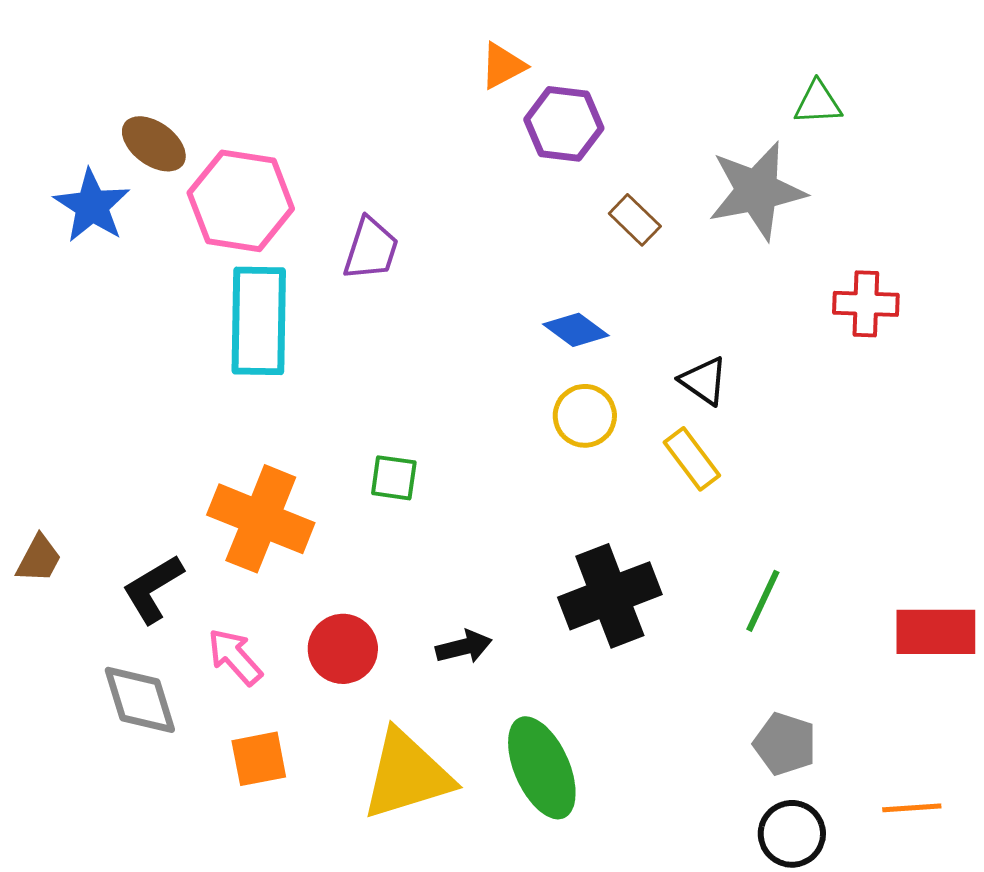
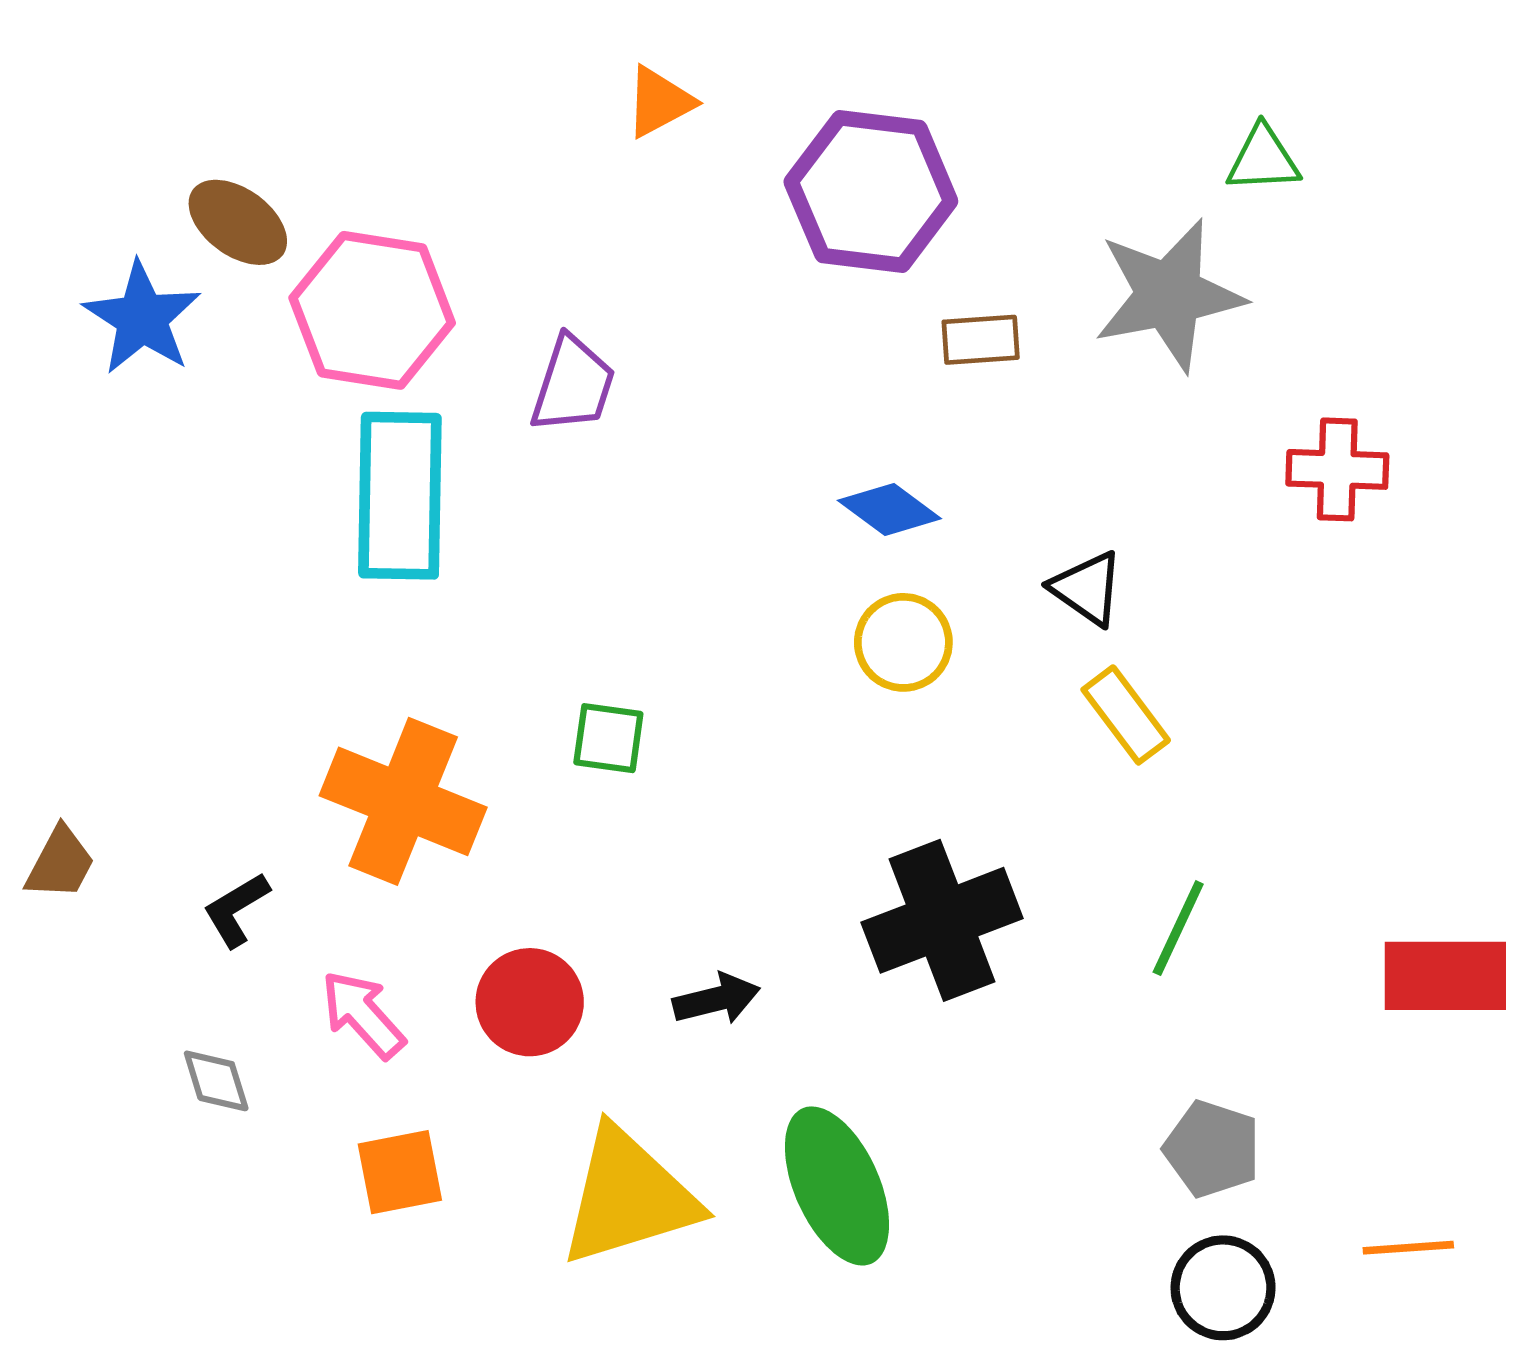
orange triangle: (503, 66) -> (659, 102), moved
purple hexagon: (564, 124) -> (871, 191), size x1.4
brown rectangle: (635, 220) -> (981, 340), turned -48
yellow rectangle: (692, 459) -> (1126, 715), moved
black L-shape: (153, 589) -> (236, 910), size x0.7
gray diamond: (140, 700) -> (216, 1081), size x0.6

